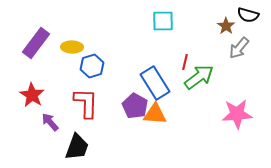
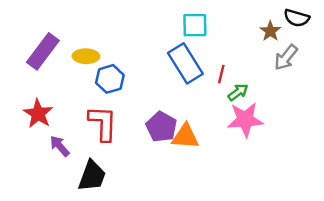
green arrow: (199, 77) -> (238, 92), size x0.6
blue rectangle: (155, 83) -> (185, 63), moved
pink star: (237, 114) -> (245, 120), moved

